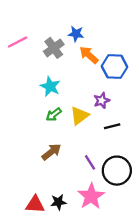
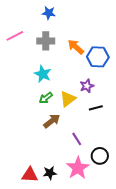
blue star: (76, 34) -> (49, 13), moved
gray cross: (54, 48) -> (46, 41), turned 36
brown arrow: (51, 152) -> (52, 121), moved
black circle: (117, 171) -> (100, 156), moved, size x0.7

